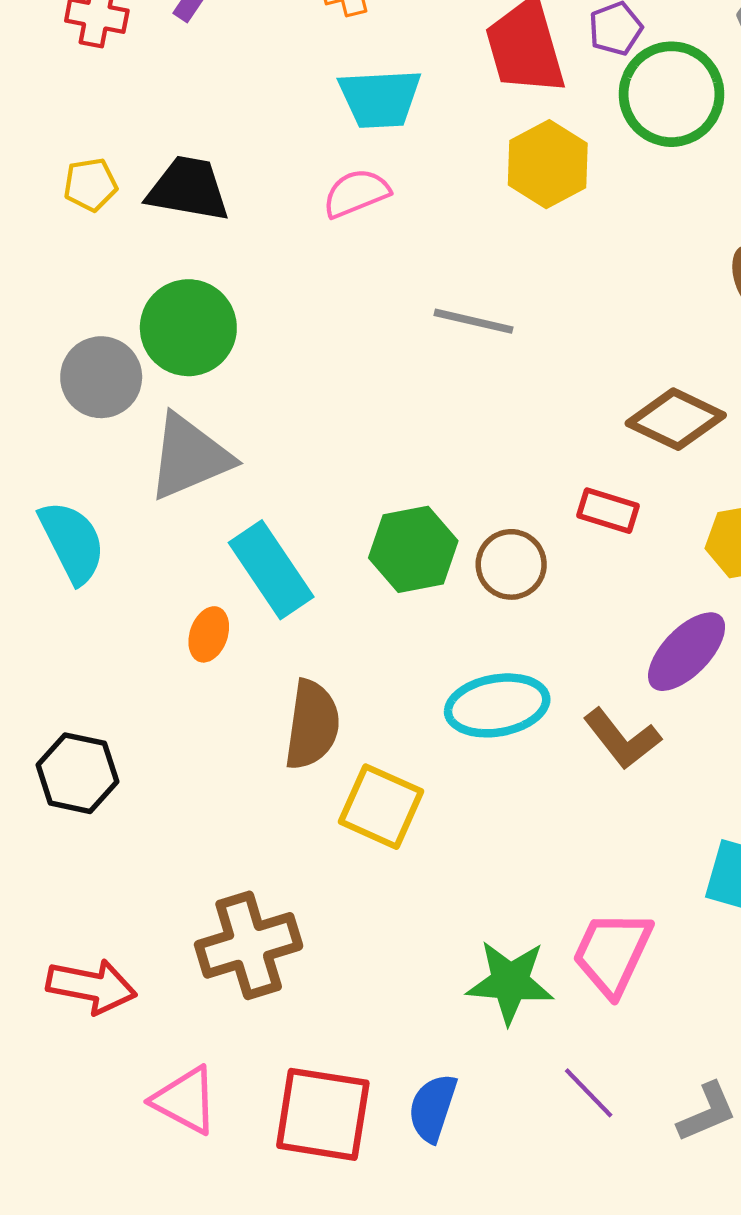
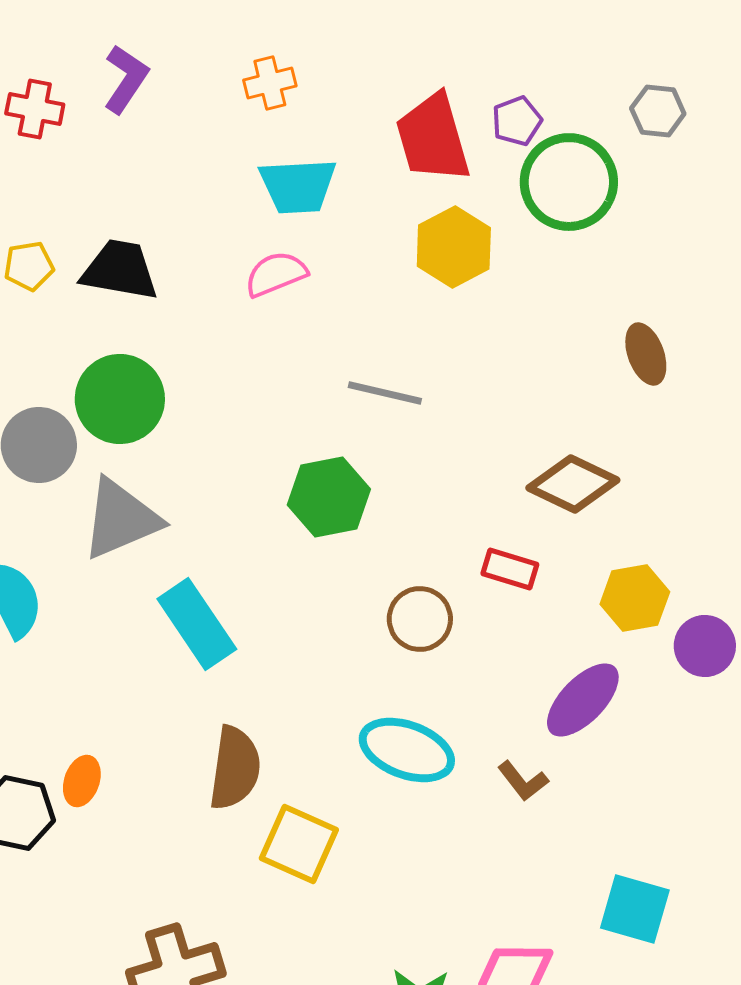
green hexagon: (413, 549) -> (329, 497), moved
orange ellipse: (209, 634) -> (82, 781), moved
cyan ellipse: (497, 705) -> (407, 750), turned 30
brown L-shape: (622, 739) -> (523, 781), size x0.7

